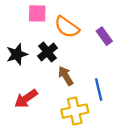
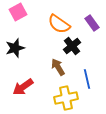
pink square: (37, 13) -> (18, 12), moved, turned -30
purple rectangle: (104, 36) -> (92, 23), moved
black cross: (48, 52) -> (72, 46), moved

